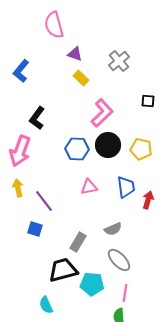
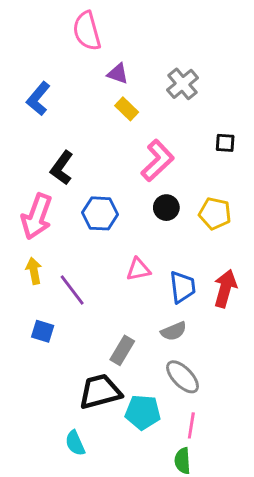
black circle: (108, 145) -> (166, 208), size x0.7
blue hexagon: (77, 149) -> (100, 213), moved
blue trapezoid: (126, 187) -> (183, 287), moved
red arrow: (148, 200) -> (225, 289), size x1.4
blue square: (35, 229) -> (43, 331), moved

